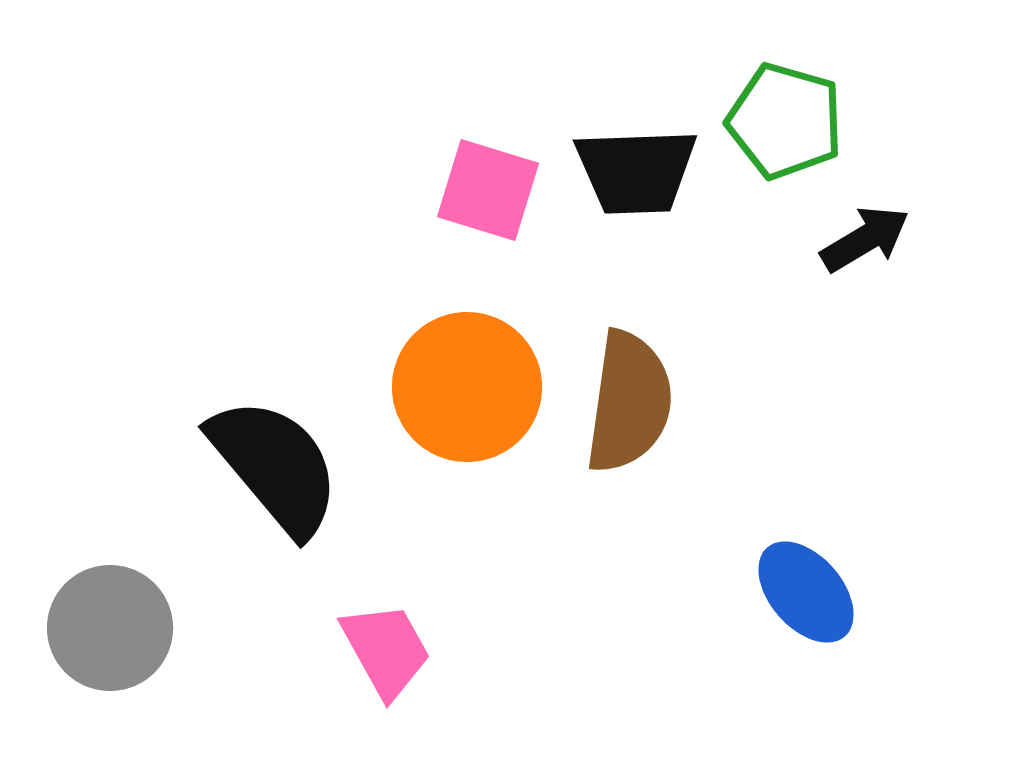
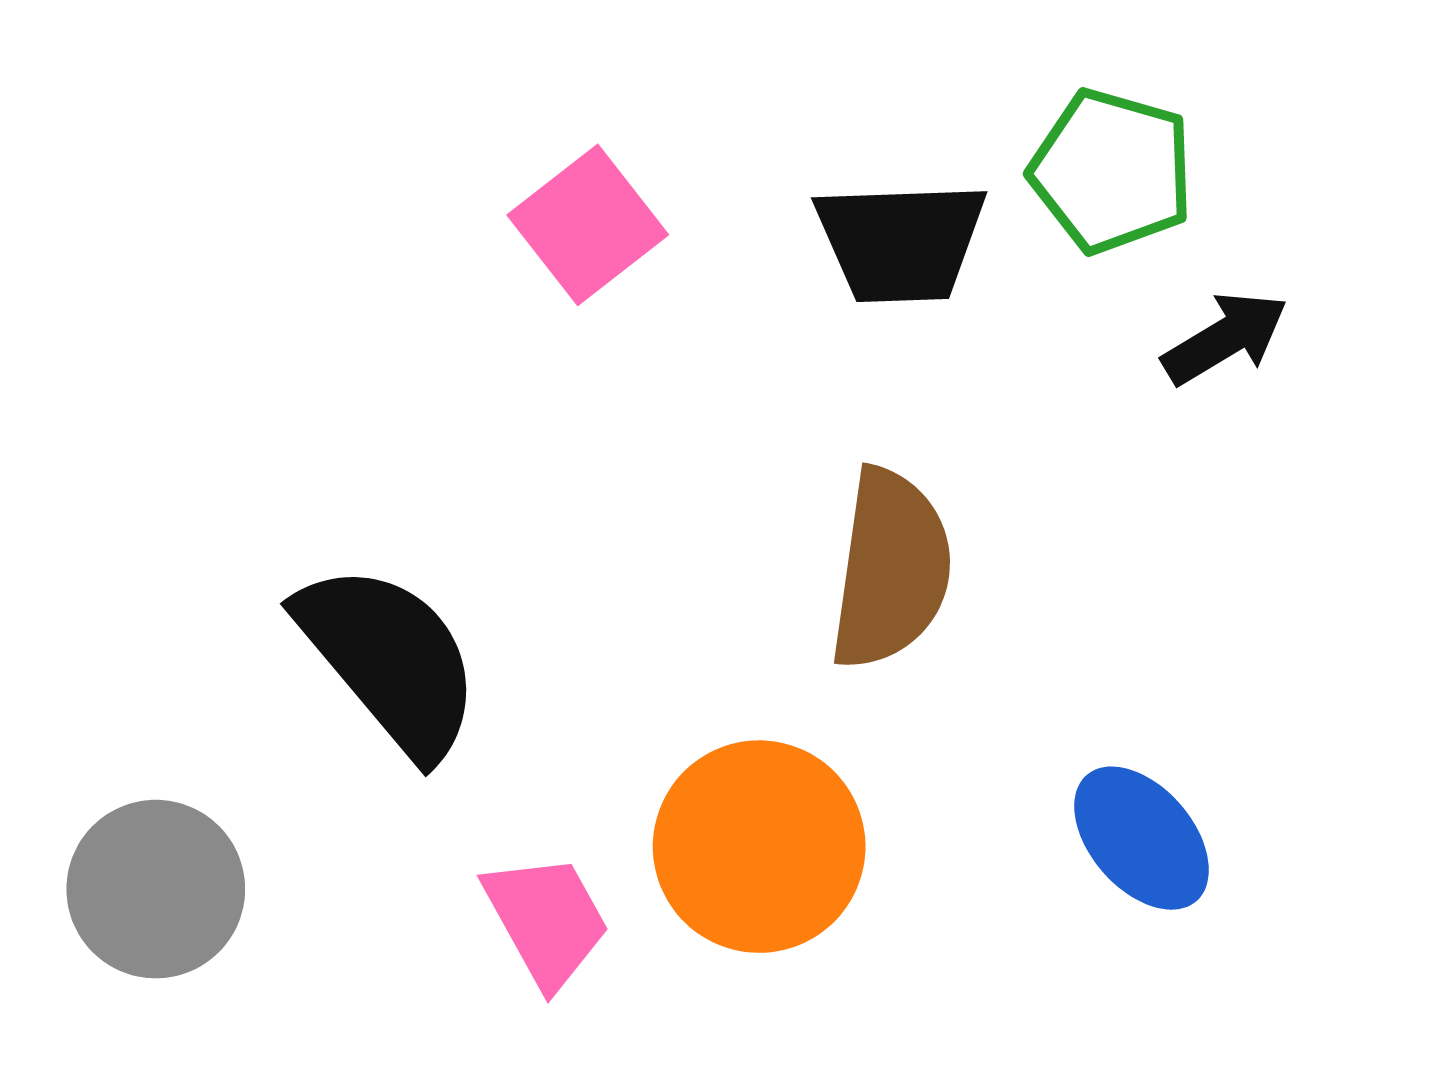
pink square: (488, 190) -> (588, 225), moved, turned 35
orange circle: (467, 387) -> (759, 847), moved

